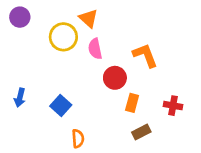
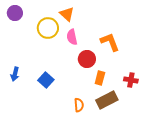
brown rectangle: (141, 132) -> (107, 100), size x1.5
orange semicircle: (78, 139) -> (79, 105), moved

